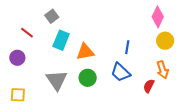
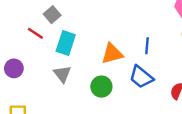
red line: (27, 33) -> (35, 33), moved
orange triangle: (85, 52) -> (112, 54), moved
gray triangle: (57, 80) -> (62, 74), moved, size x0.7

